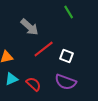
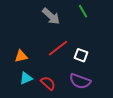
gray arrow: (30, 27) -> (51, 16), moved

